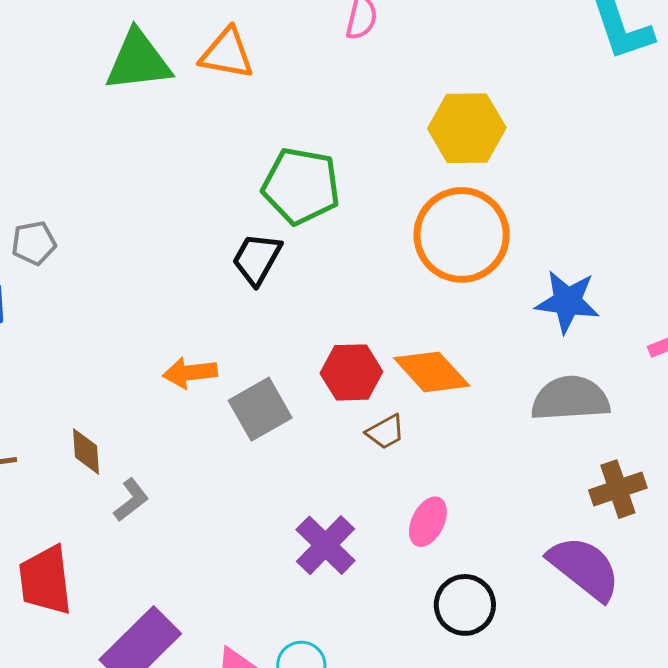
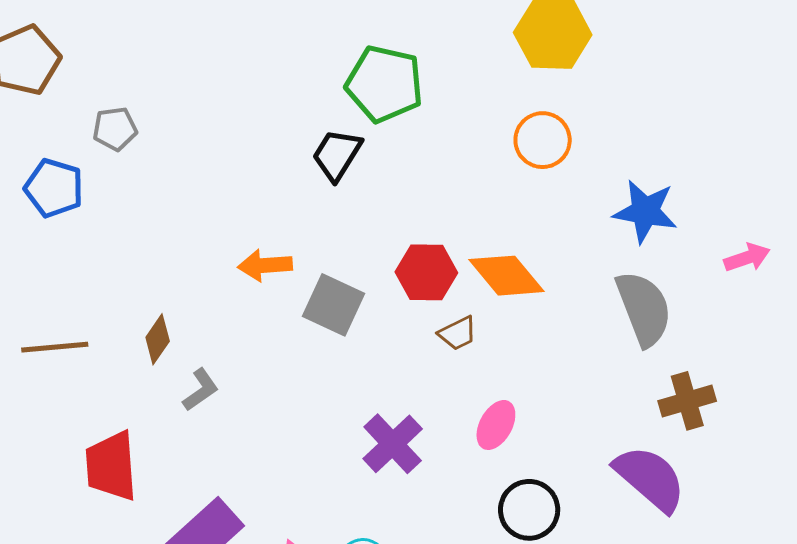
orange circle: (462, 235) -> (543, 140), size x0.6
gray semicircle: (570, 399) -> (644, 308), turned 70
gray square: (260, 409) -> (333, 305), turned -38
brown diamond: (86, 451) -> (158, 339), turned 36

